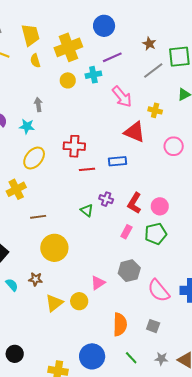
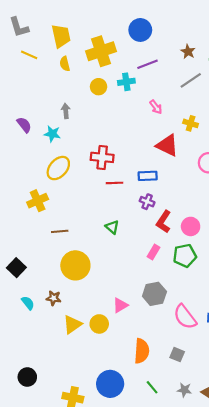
pink arrow: (122, 97) -> (156, 107), size x0.6
purple cross: (106, 199) -> (147, 202), moved

